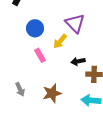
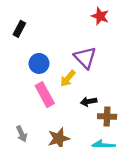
pink rectangle: (40, 55) -> (45, 95), size x1.5

